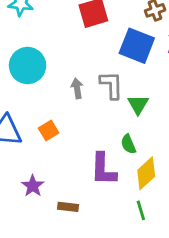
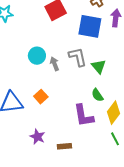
cyan circle: (28, 66) -> (37, 56), moved, size x0.7

